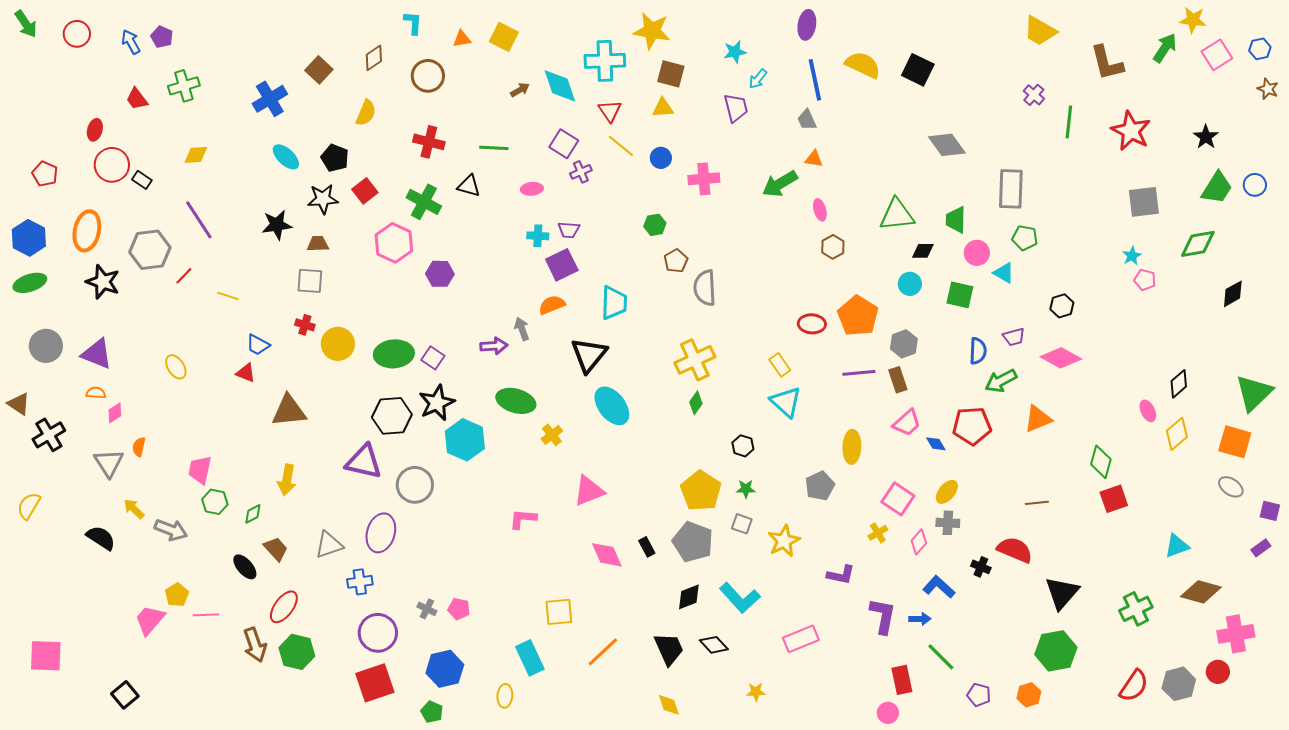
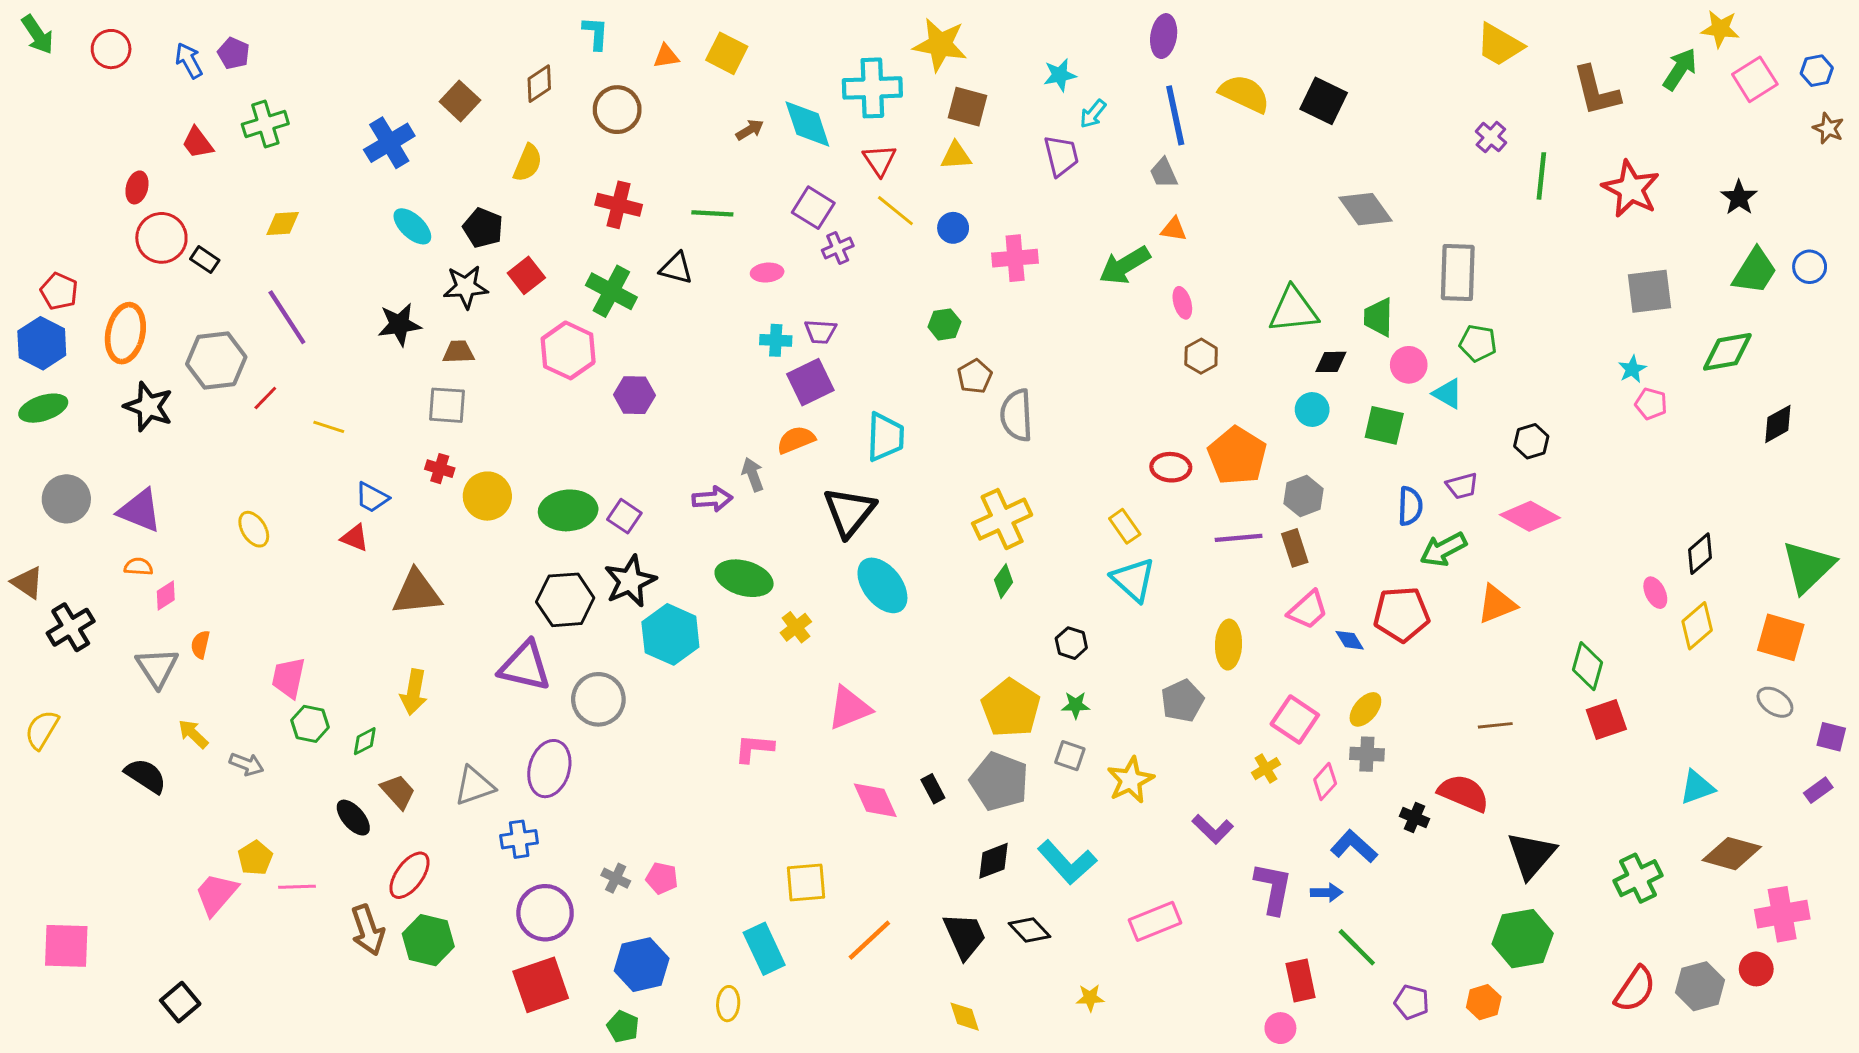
red pentagon: (45, 174) -> (59, 291), moved
gray arrow: (171, 530) -> (247, 764), size x0.7
purple L-shape: (841, 575) -> (1213, 829), turned 32

